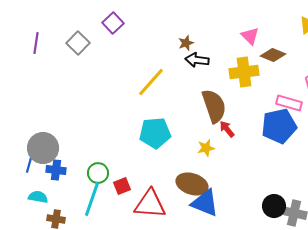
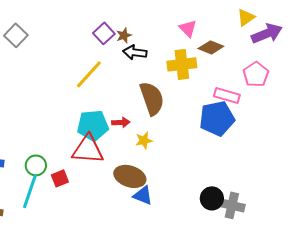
purple square: (113, 23) -> (104, 33), moved
red arrow: (227, 129) -> (121, 122), moved, turned 126
blue triangle: (205, 203) -> (143, 195), size x0.7
red triangle: (150, 204) -> (88, 149), moved

